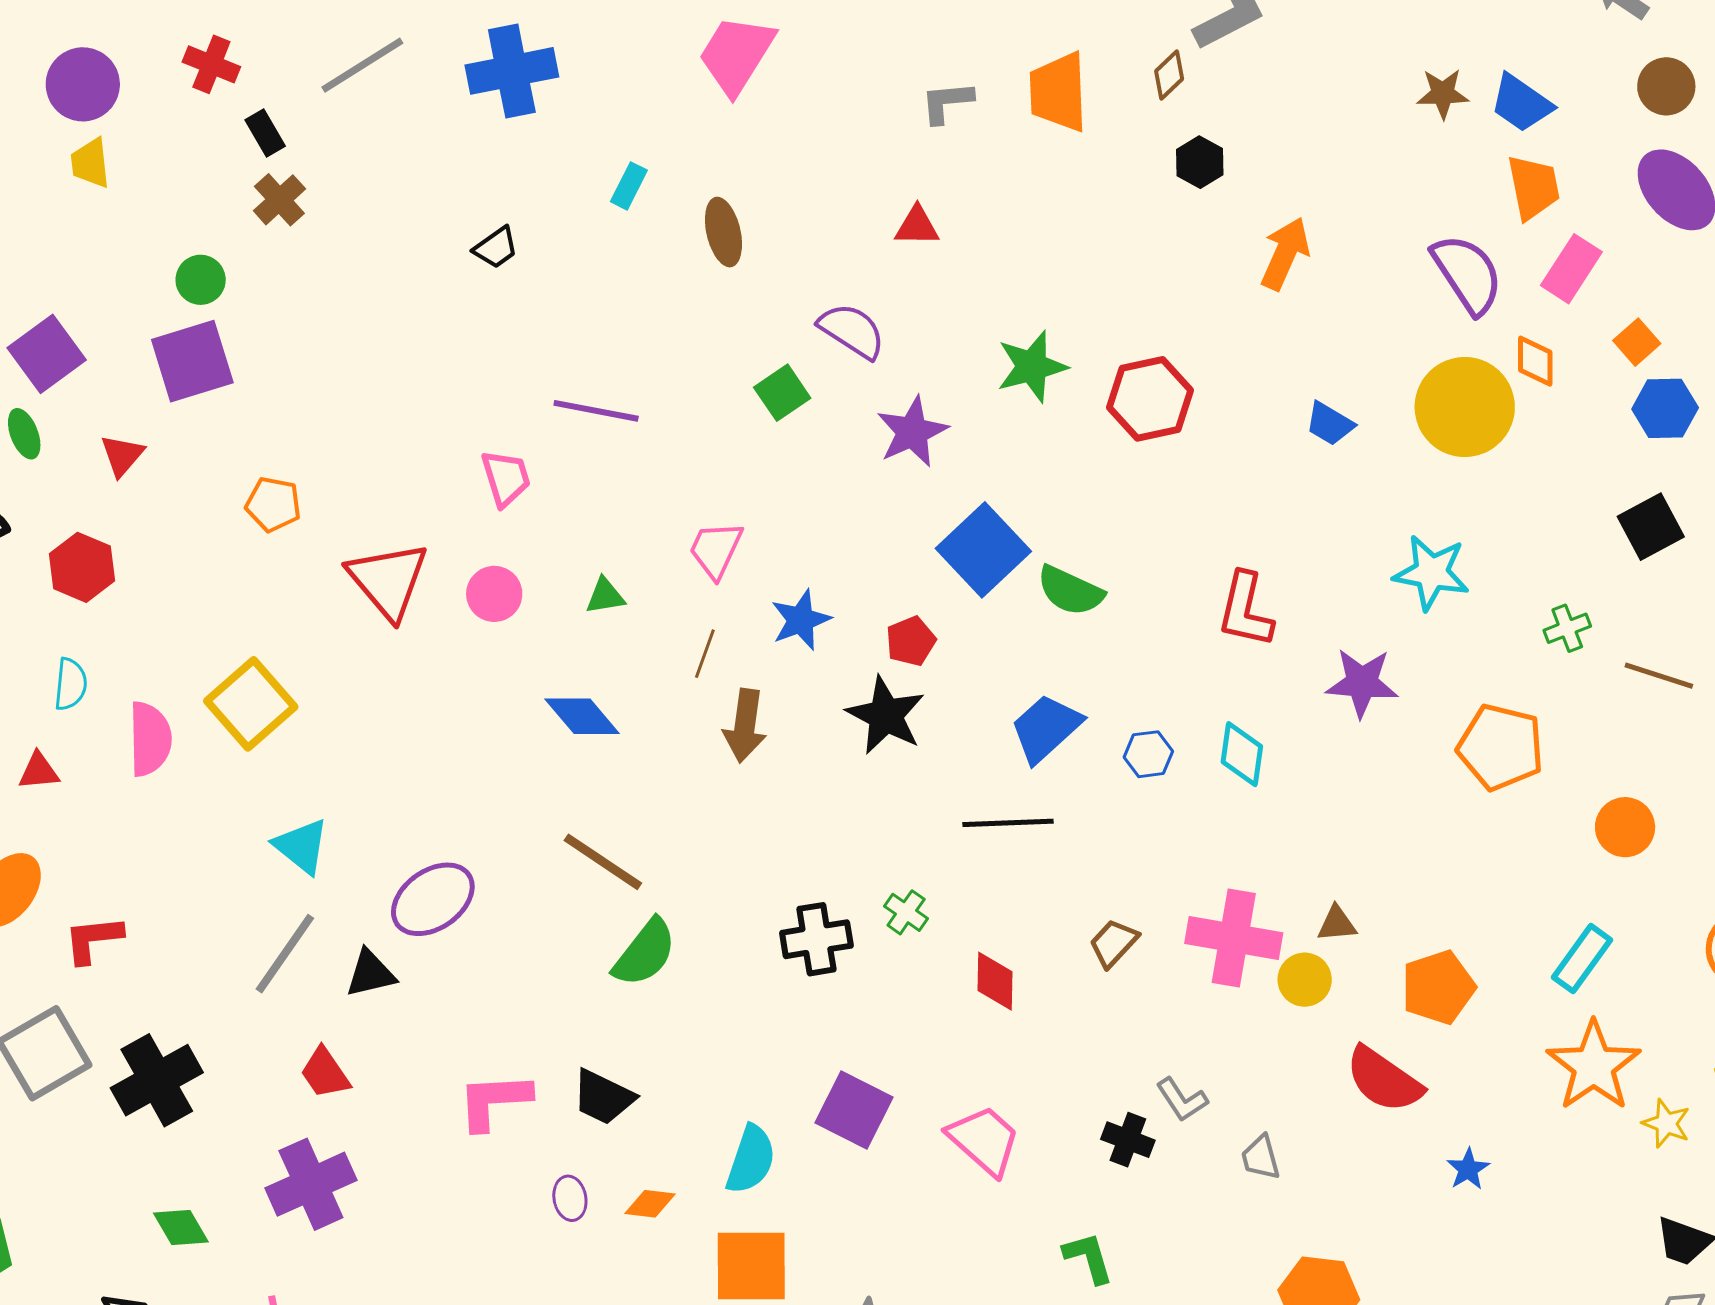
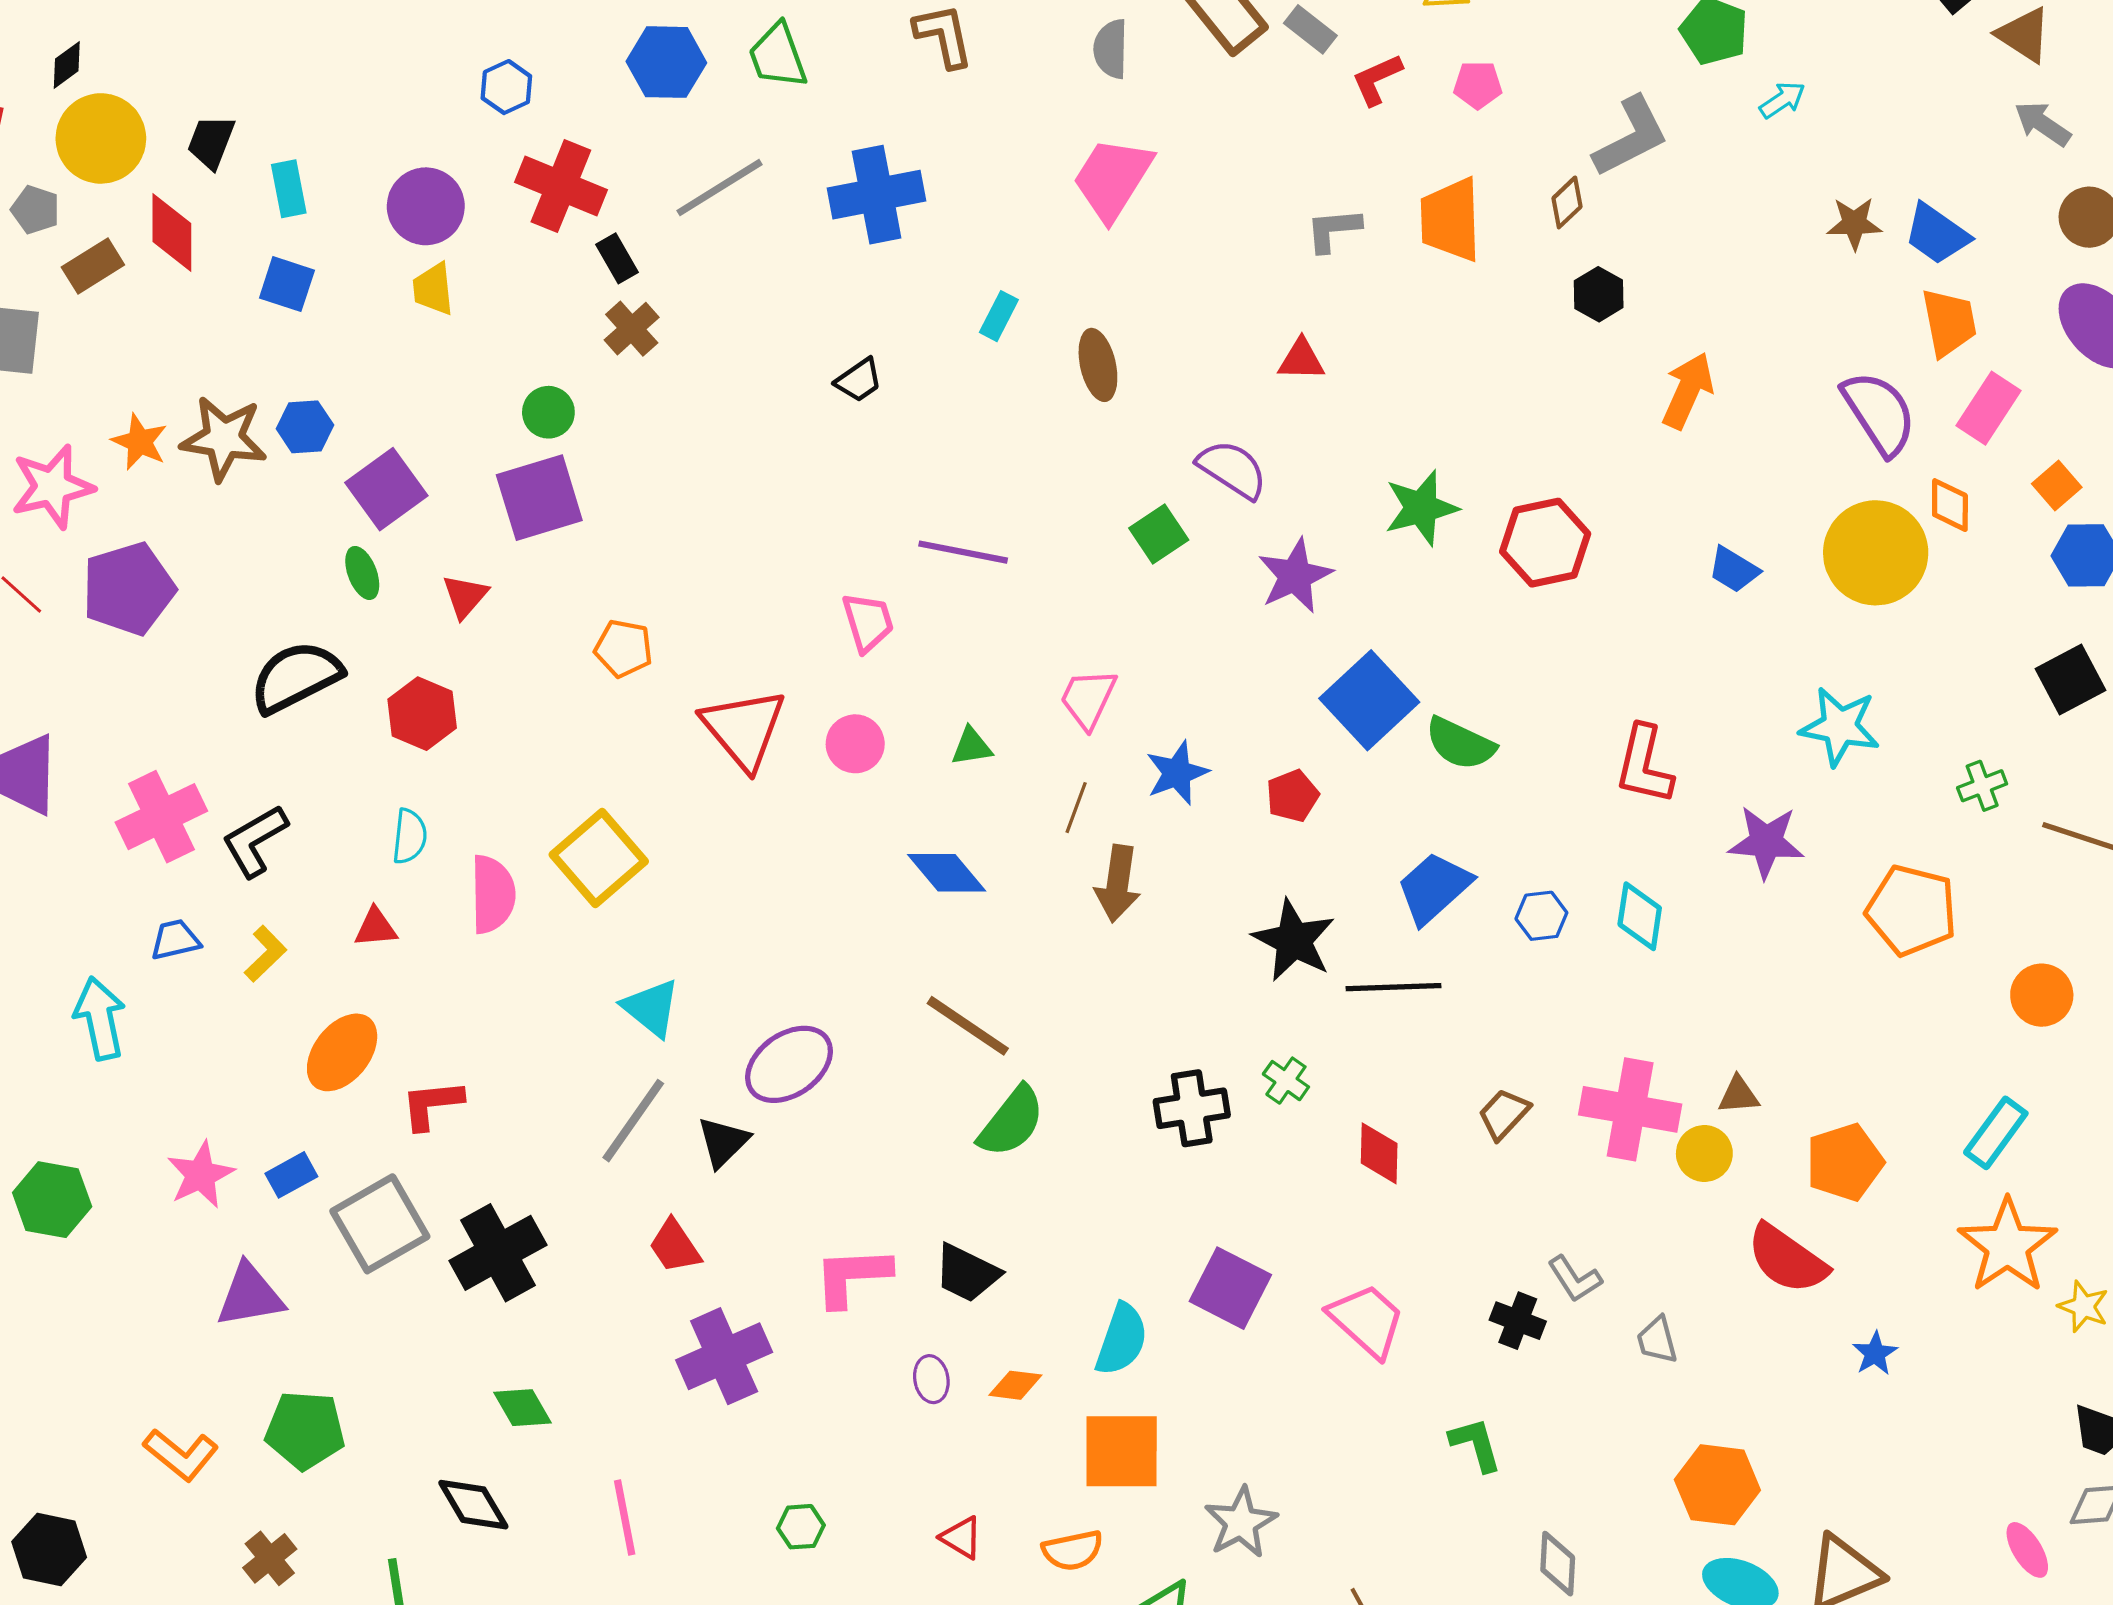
red cross: (211, 64) -> (561, 186), size x1.5
black star: (886, 715) -> (1294, 940), moved
black triangle: (370, 974) -> (723, 1142), turned -32
purple cross: (311, 1184) -> (724, 1356), moved

